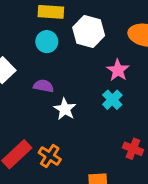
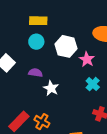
white hexagon: (89, 32) -> (66, 46), moved
cyan cross: (112, 100) -> (93, 84), moved

